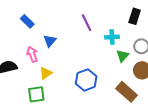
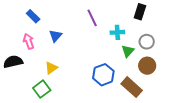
pink arrow: (32, 54) -> (29, 41), moved
blue hexagon: (86, 80) -> (103, 75), moved
green square: (36, 94) -> (42, 89), turned -30

